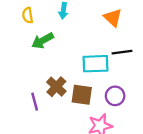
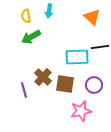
yellow semicircle: (28, 15) -> (26, 16), moved

